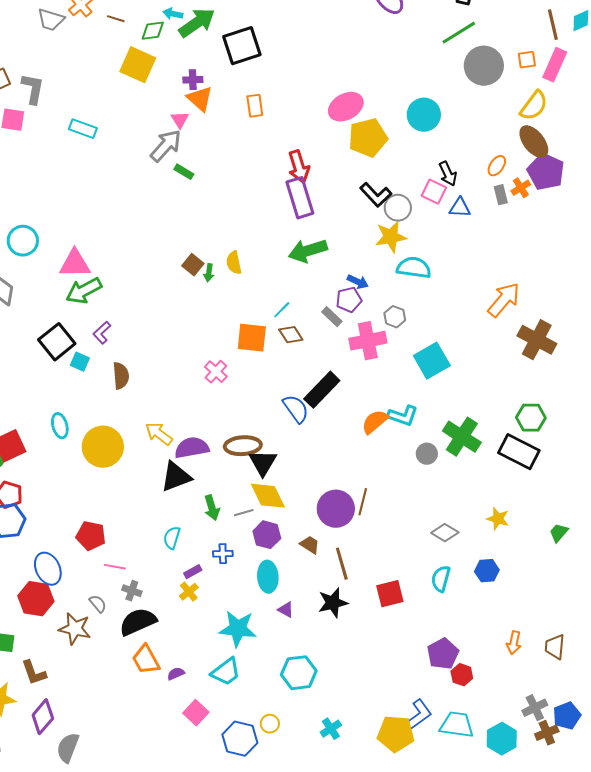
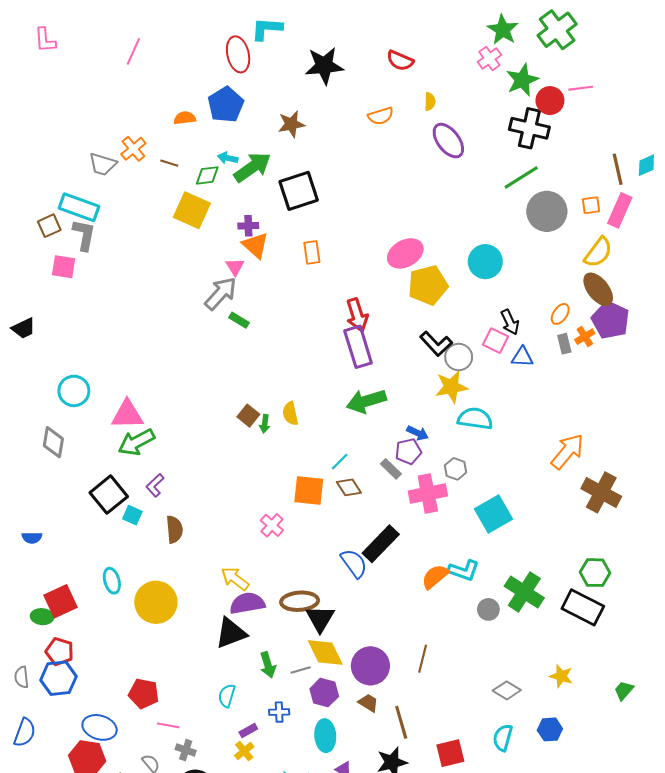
cyan rectangle: (83, 129) -> (79, 207), moved, size x1.4
yellow arrow: (159, 434) -> (235, 579), moved
purple circle: (336, 509) -> (370, 666), moved
blue ellipse: (48, 569) -> (100, 727), turned -48

